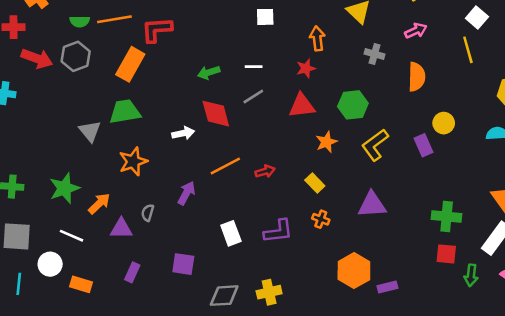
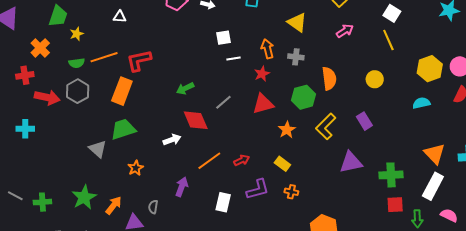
gray cross: (374, 54) -> (296, 57), moved
white line: (254, 67) -> (234, 58), moved
orange semicircle: (417, 77) -> (329, 79), moved
yellow circle: (444, 123) -> (375, 79), moved
orange star: (133, 161) -> (136, 168), size x0.7
purple triangle: (372, 205) -> (351, 162), moved
purple L-shape: (278, 231) -> (258, 189), moved
white rectangle: (231, 233) -> (223, 202), moved, turned 42

